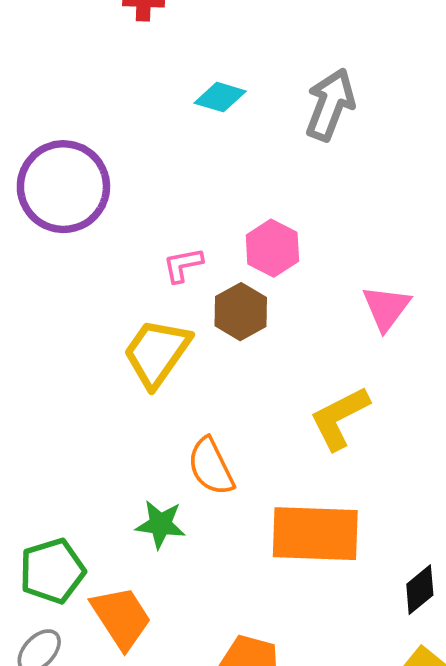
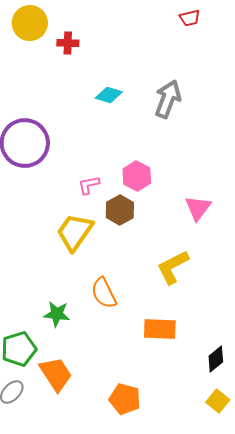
green star: (160, 524) -> (57, 314), moved
orange rectangle: (315, 534) -> (160, 329), size x0.7

